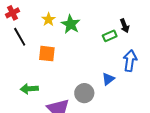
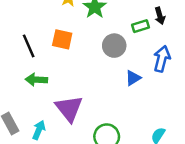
black line: (20, 37) -> (29, 46), moved
gray circle: (84, 93) -> (114, 46), moved

